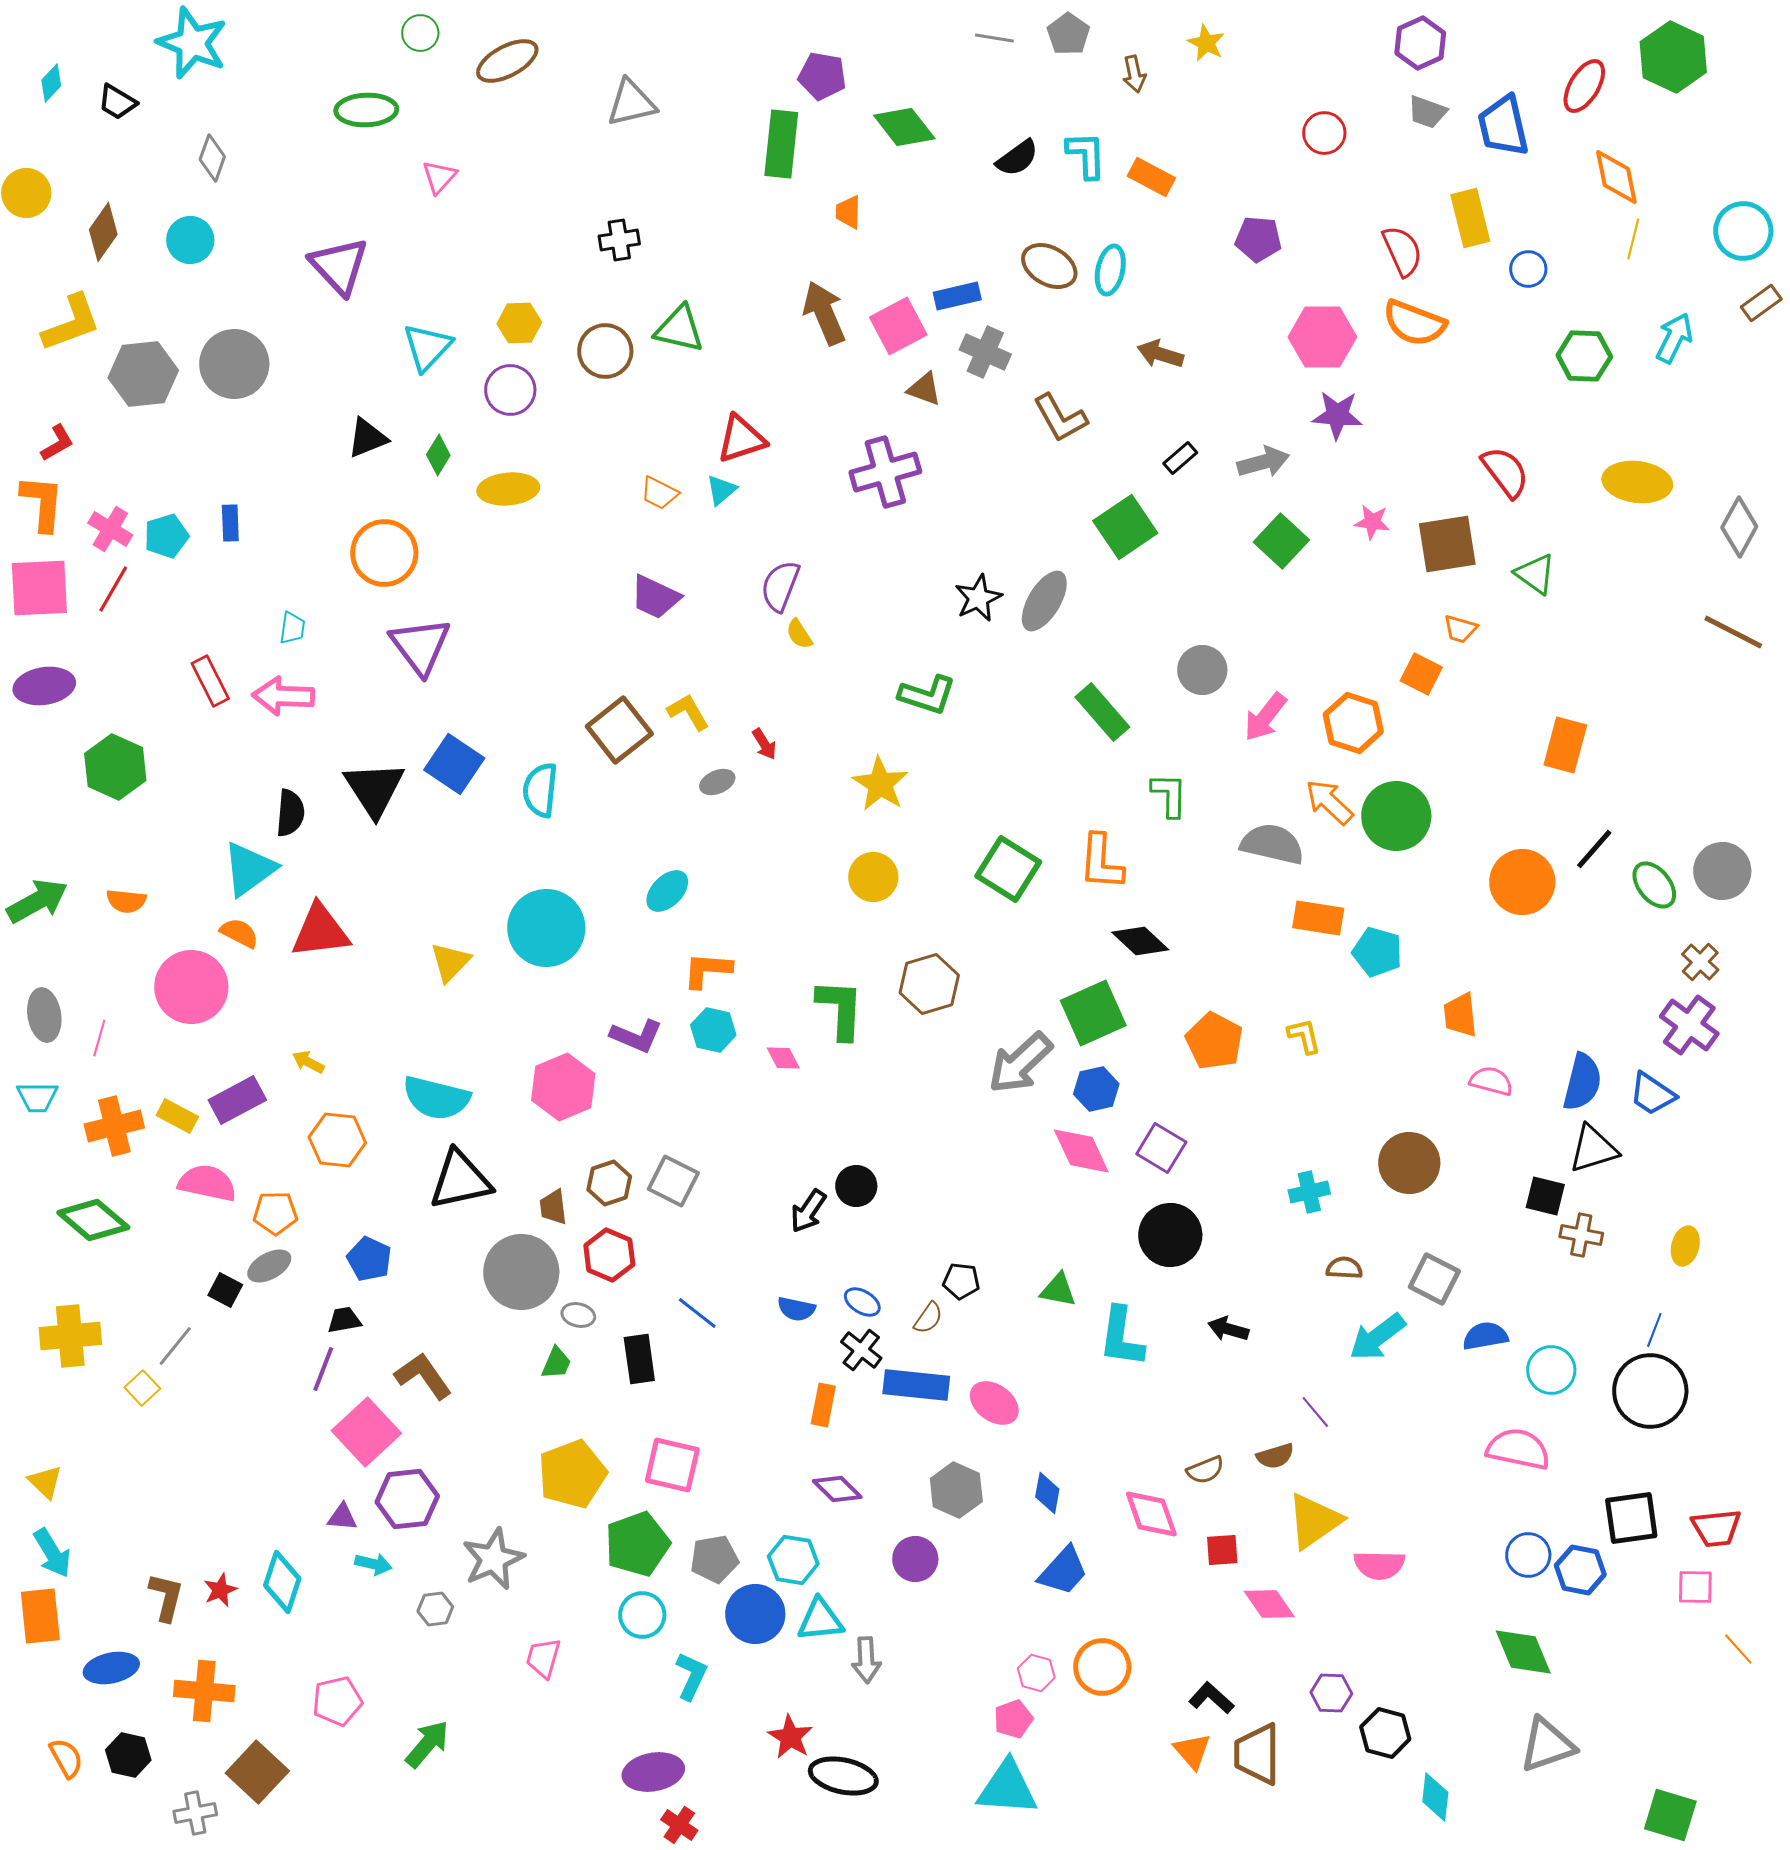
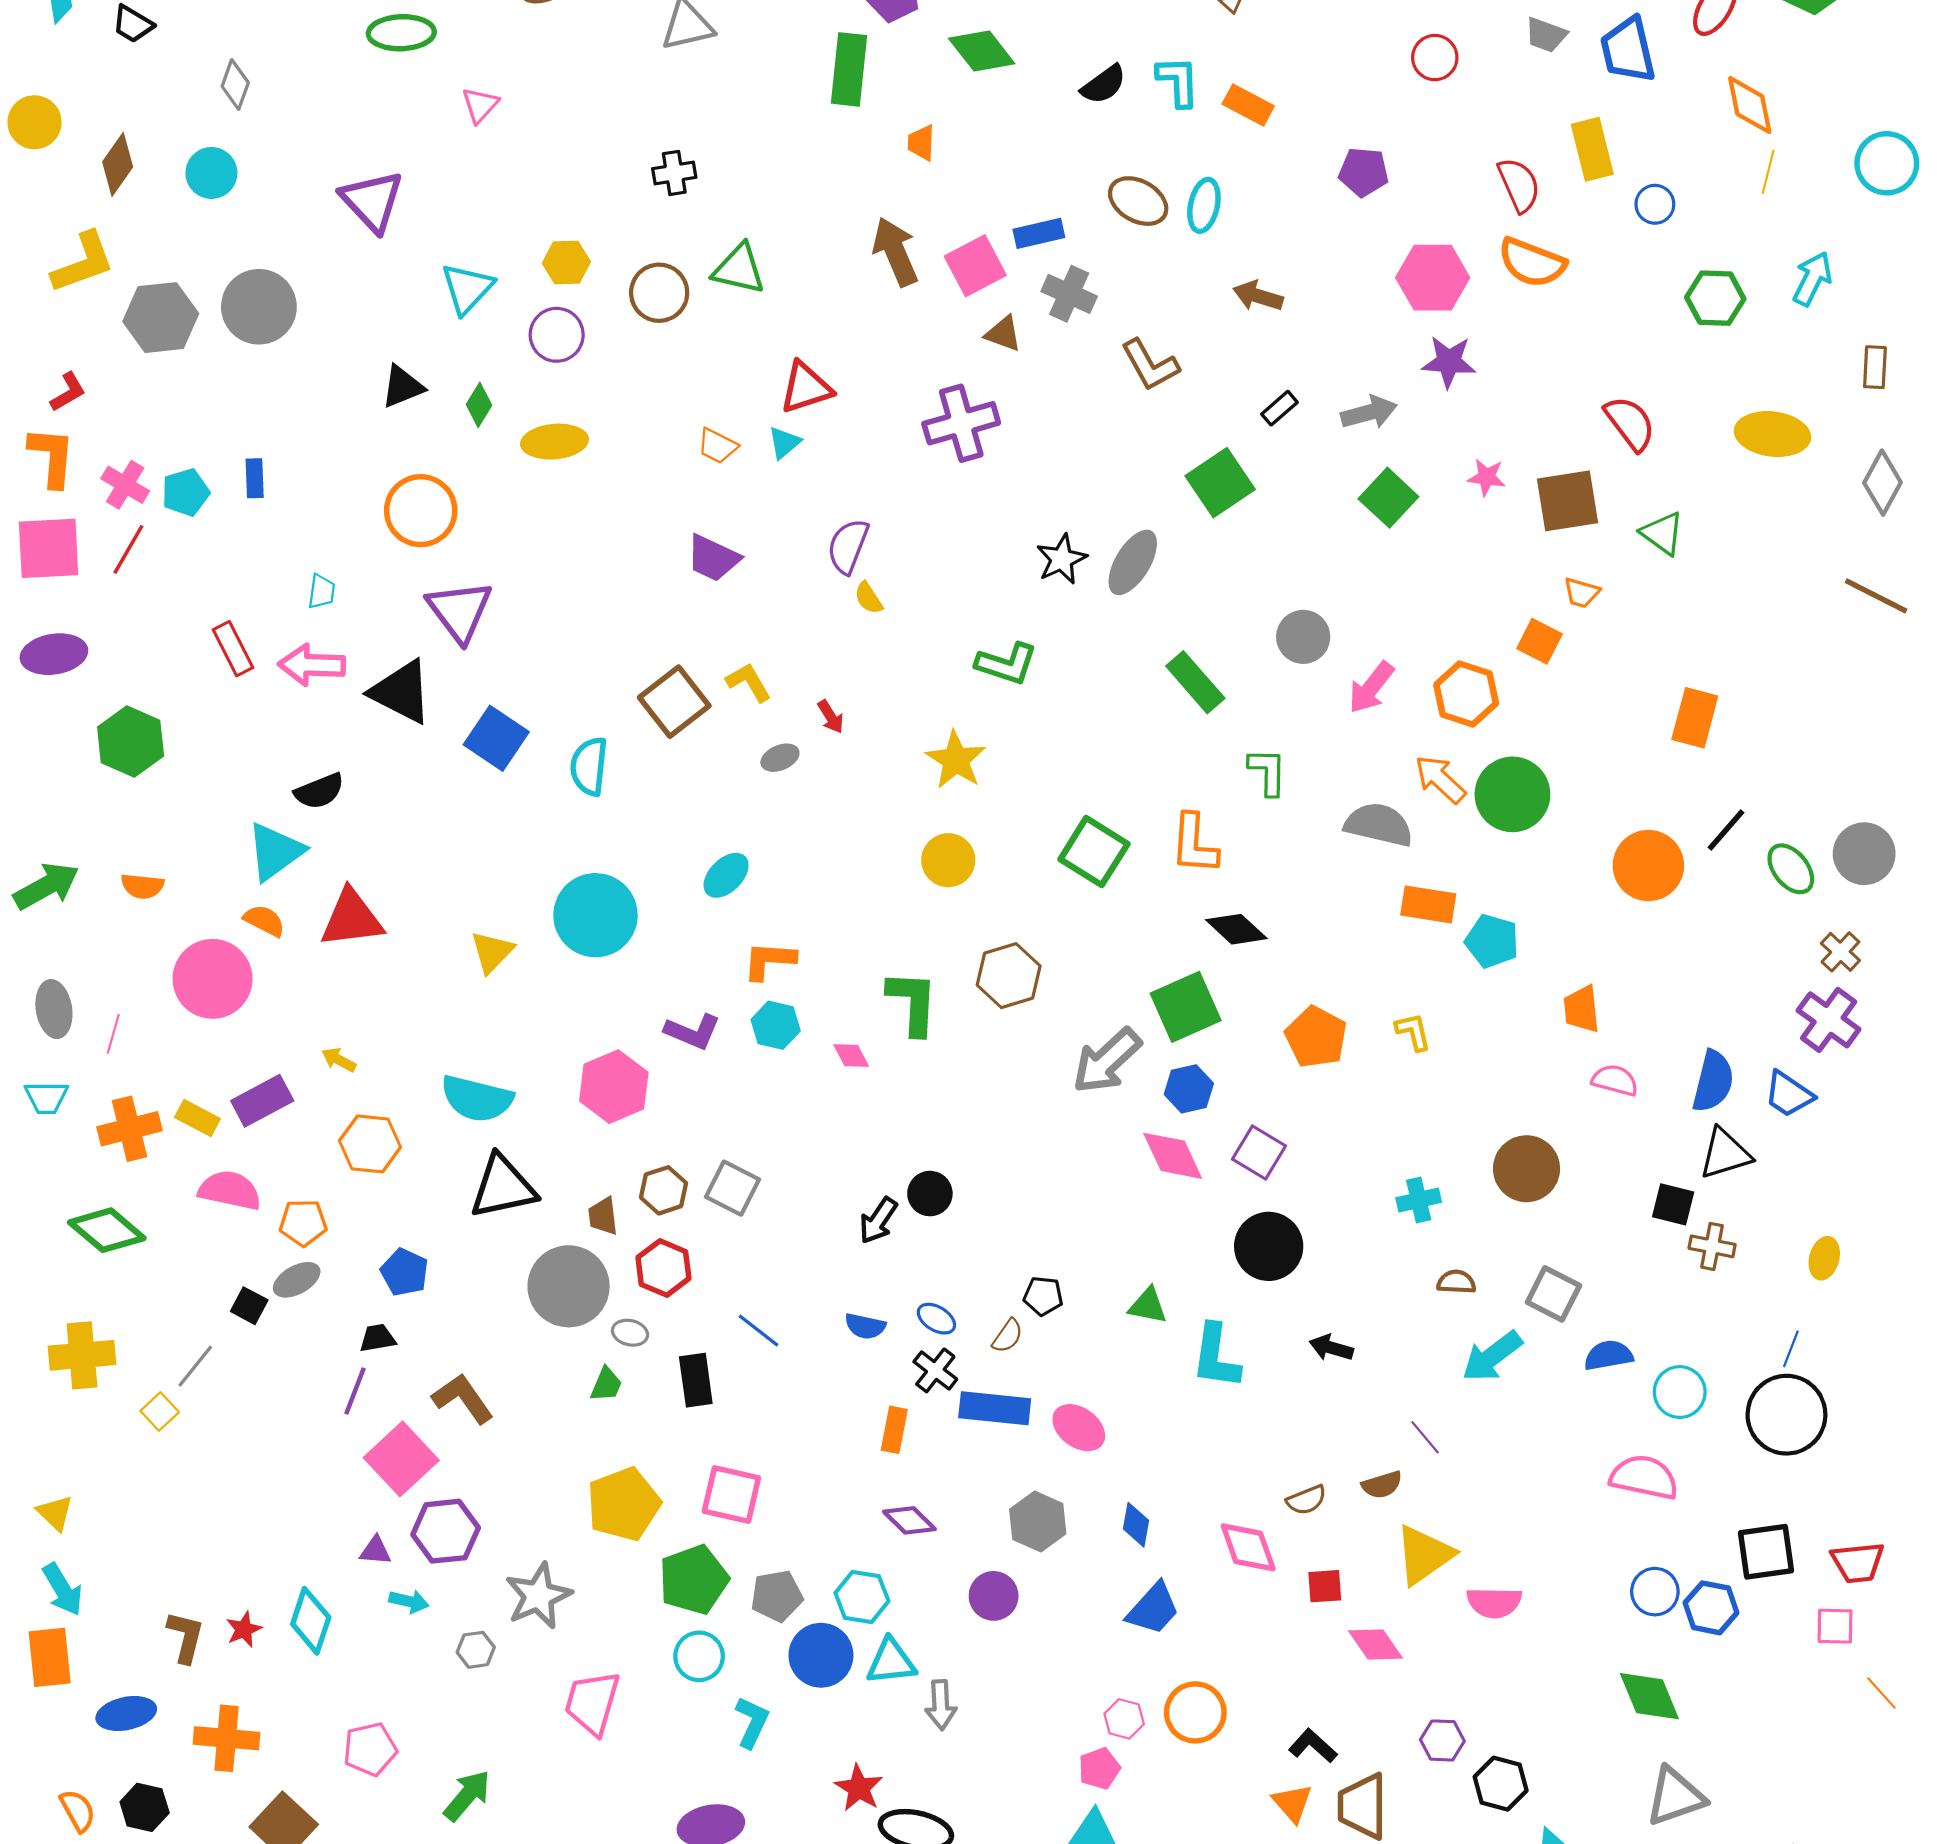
brown rectangle: (1761, 303) -> (1875, 367), moved, turned -51
black triangle: (374, 789) -> (401, 692), moved, turned -30
black semicircle: (290, 813) -> (319, 791), turned 63
pink trapezoid: (543, 1658) -> (592, 1703), size x1.5

